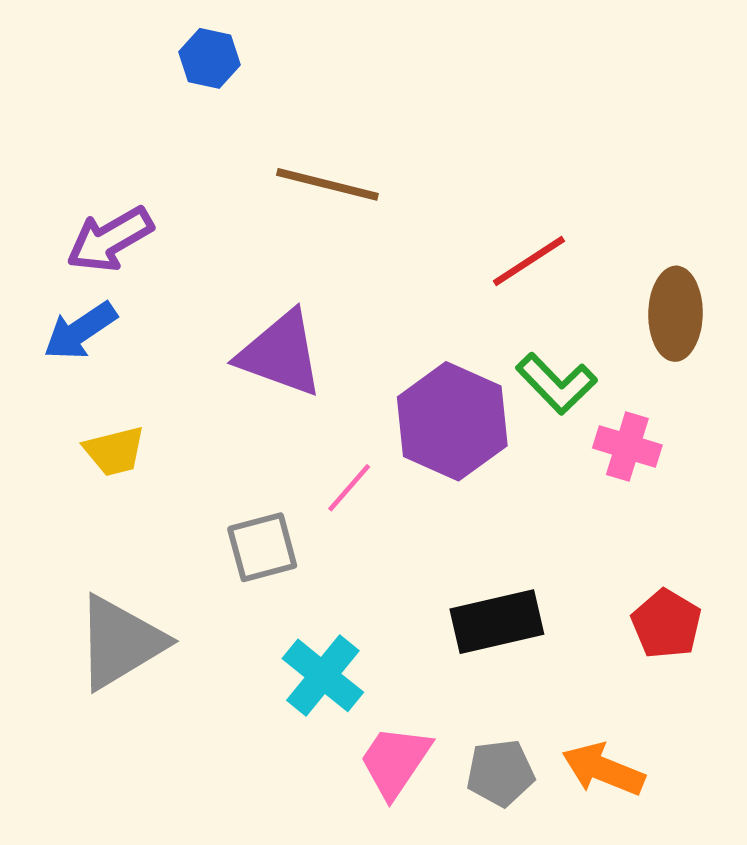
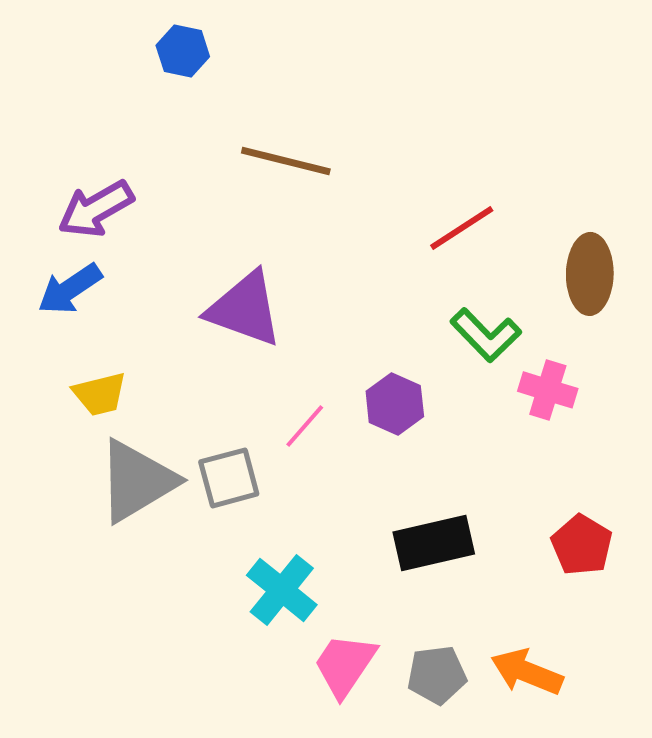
purple hexagon: (452, 421) -> (395, 404), moved, size x0.6
gray triangle: (120, 642) -> (137, 481), moved

